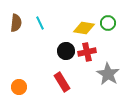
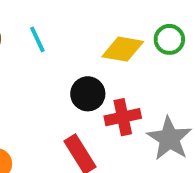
red cross: (87, 52) -> (123, 117), moved

